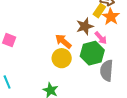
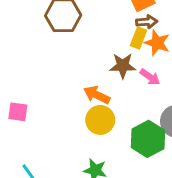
brown star: (85, 26) -> (123, 66), turned 30
green hexagon: (92, 53) -> (148, 139), moved

